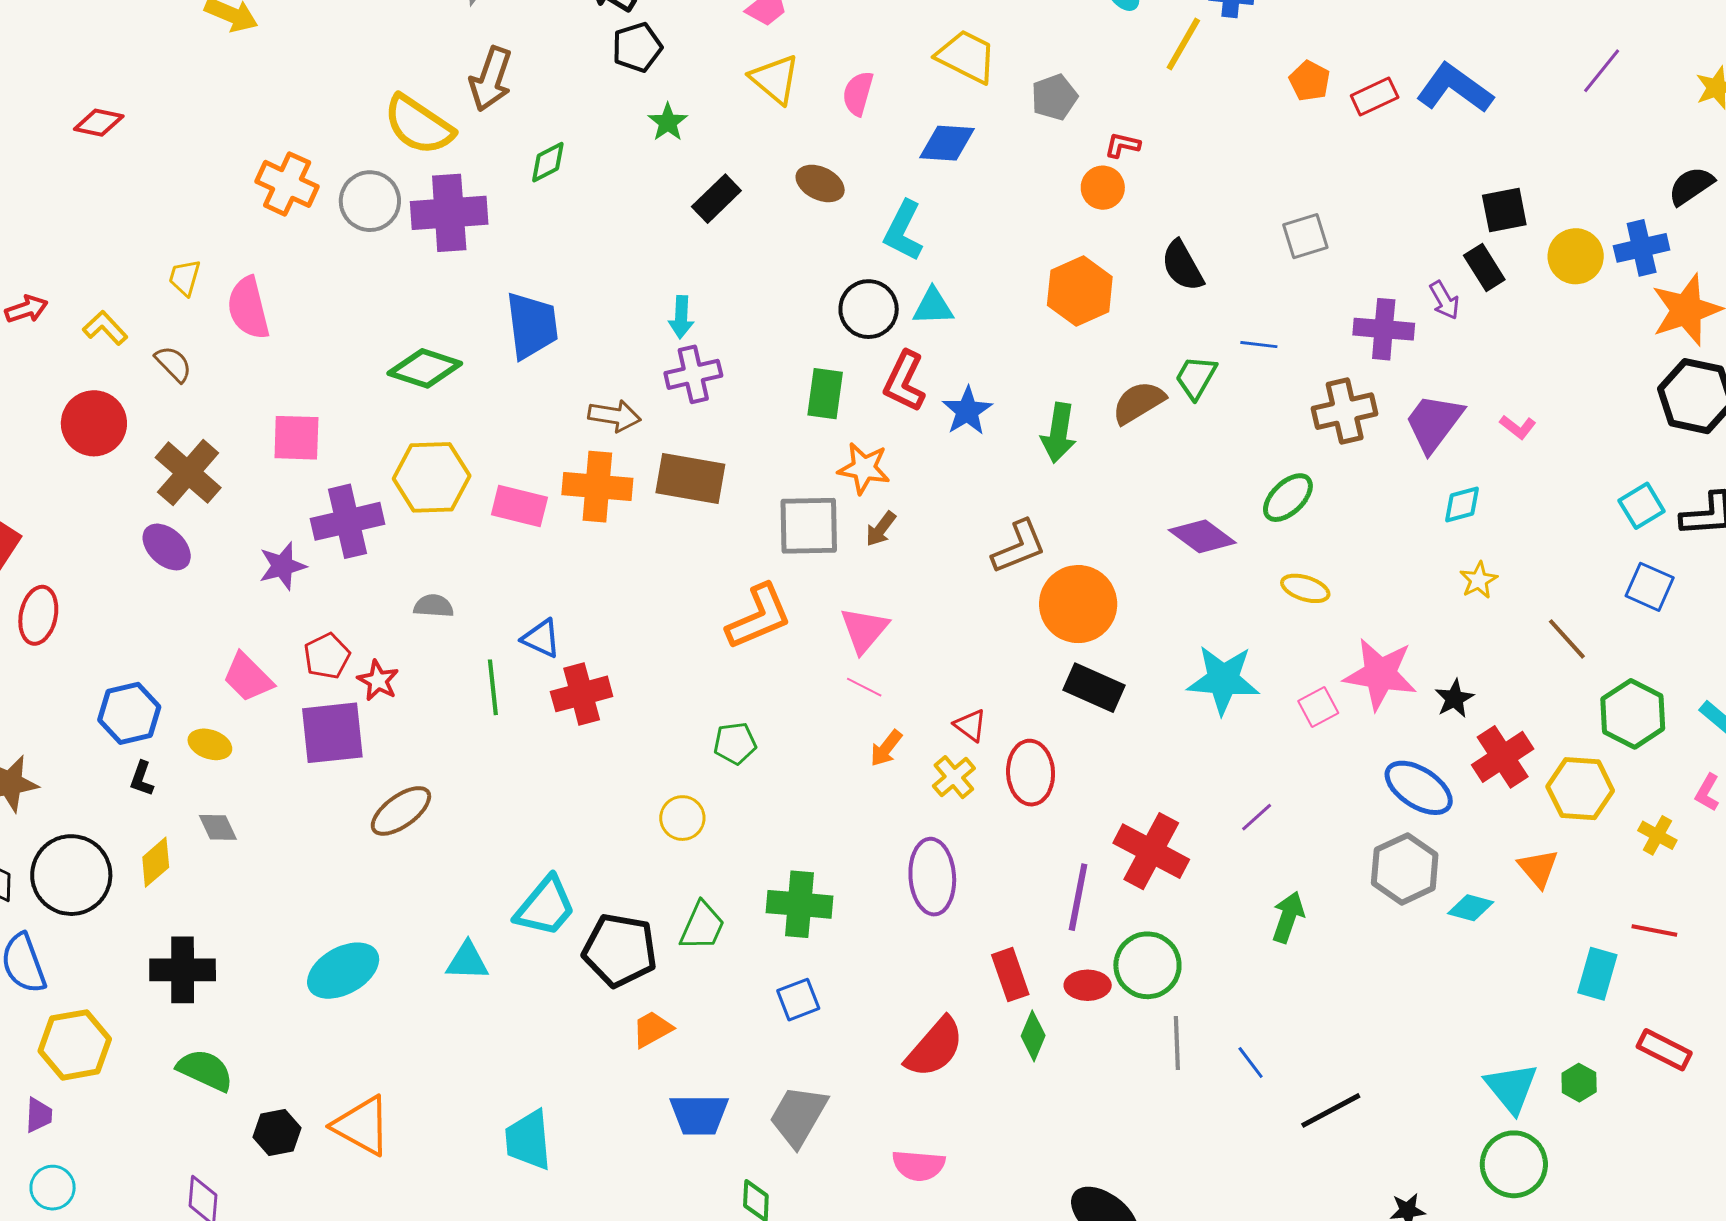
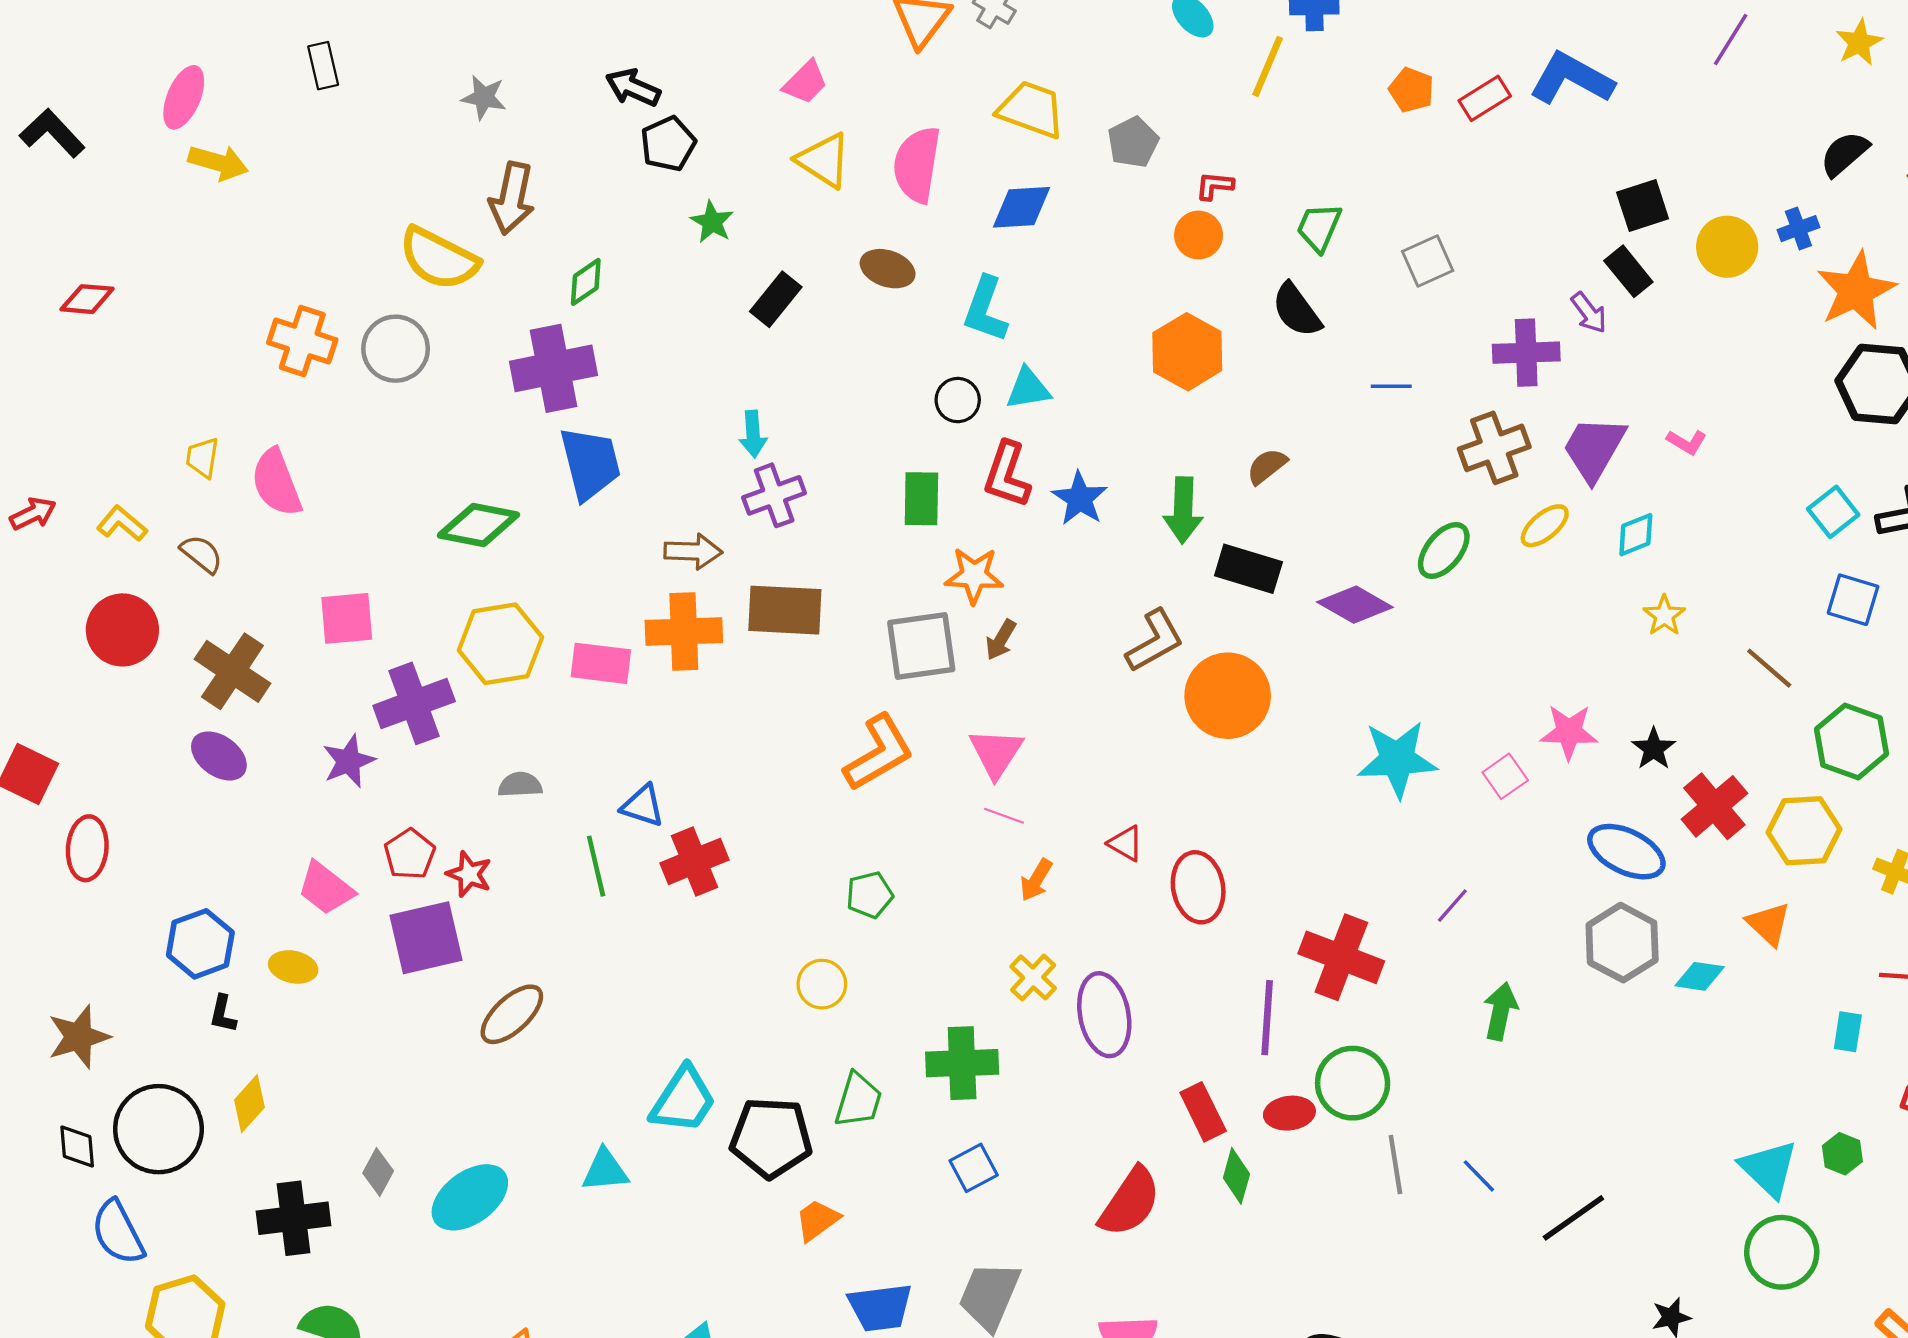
pink semicircle: (858, 93) -> (917, 165), size x1.5
purple cross: (449, 213) -> (554, 368), moved
blue cross: (1642, 248) -> (1798, 229), size x0.7
black circle: (869, 309) -> (958, 400), size x0.7
green trapezoid: (1196, 377) -> (1319, 227), moved
brown semicircle: (1139, 402) -> (1267, 466), size x0.7
yellow ellipse: (1305, 588) -> (1545, 526), moved, turned -51
pink star: (1380, 674) -> (1569, 732), size x0.7
black rectangle: (1094, 688) -> (1248, 569), moved
yellow cross: (954, 777) -> (1033, 977), moved
gray diamond: (218, 827) -> (378, 1172), moved, turned 60
cyan rectangle: (1597, 974) -> (1848, 1032), size x0.7

